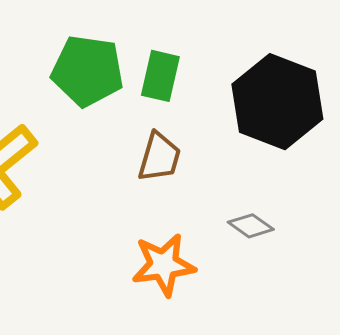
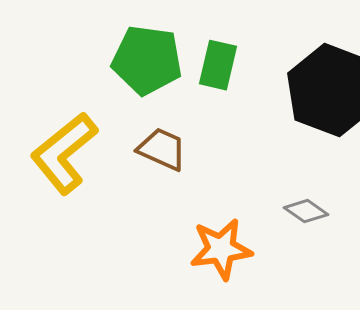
brown trapezoid: (159, 157) -> (162, 149), moved, turned -82

